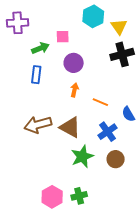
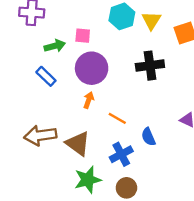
yellow triangle: (119, 27) -> (151, 20), moved
purple circle: (74, 63) -> (92, 68), size x1.4
blue rectangle: (36, 75) -> (46, 76), turned -60

